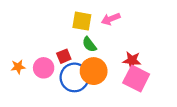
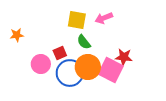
orange star: (18, 67) -> (17, 35), moved
pink square: (136, 78) -> (111, 70), moved

